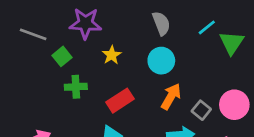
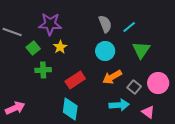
cyan line: (207, 27) -> (129, 27), moved
green triangle: (232, 43) -> (141, 50), moved
yellow star: (112, 55) -> (60, 47), moved
orange arrow: (171, 96) -> (112, 77), turned -150

